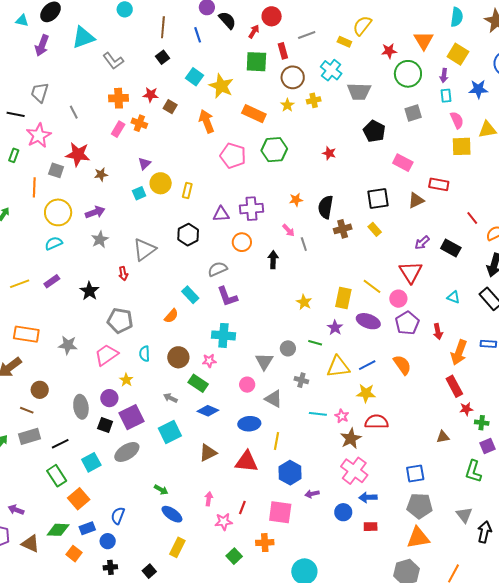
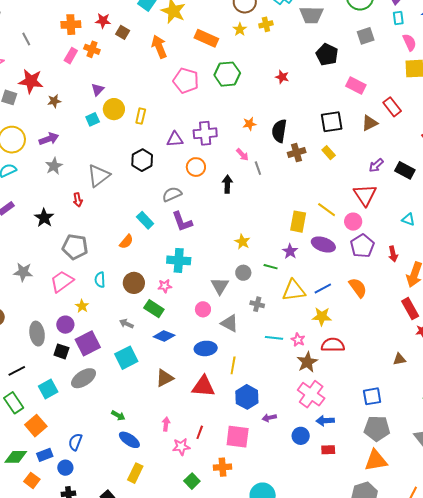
red rectangle: (439, 184) -> (392, 107), turned 42
yellow star: (304, 302) -> (242, 242), moved

